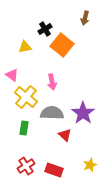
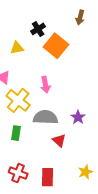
purple star: (83, 113) -> (78, 117), size x0.6
red cross: (26, 166) -> (18, 173), turned -36
red rectangle: (54, 170) -> (48, 177), turned 72

